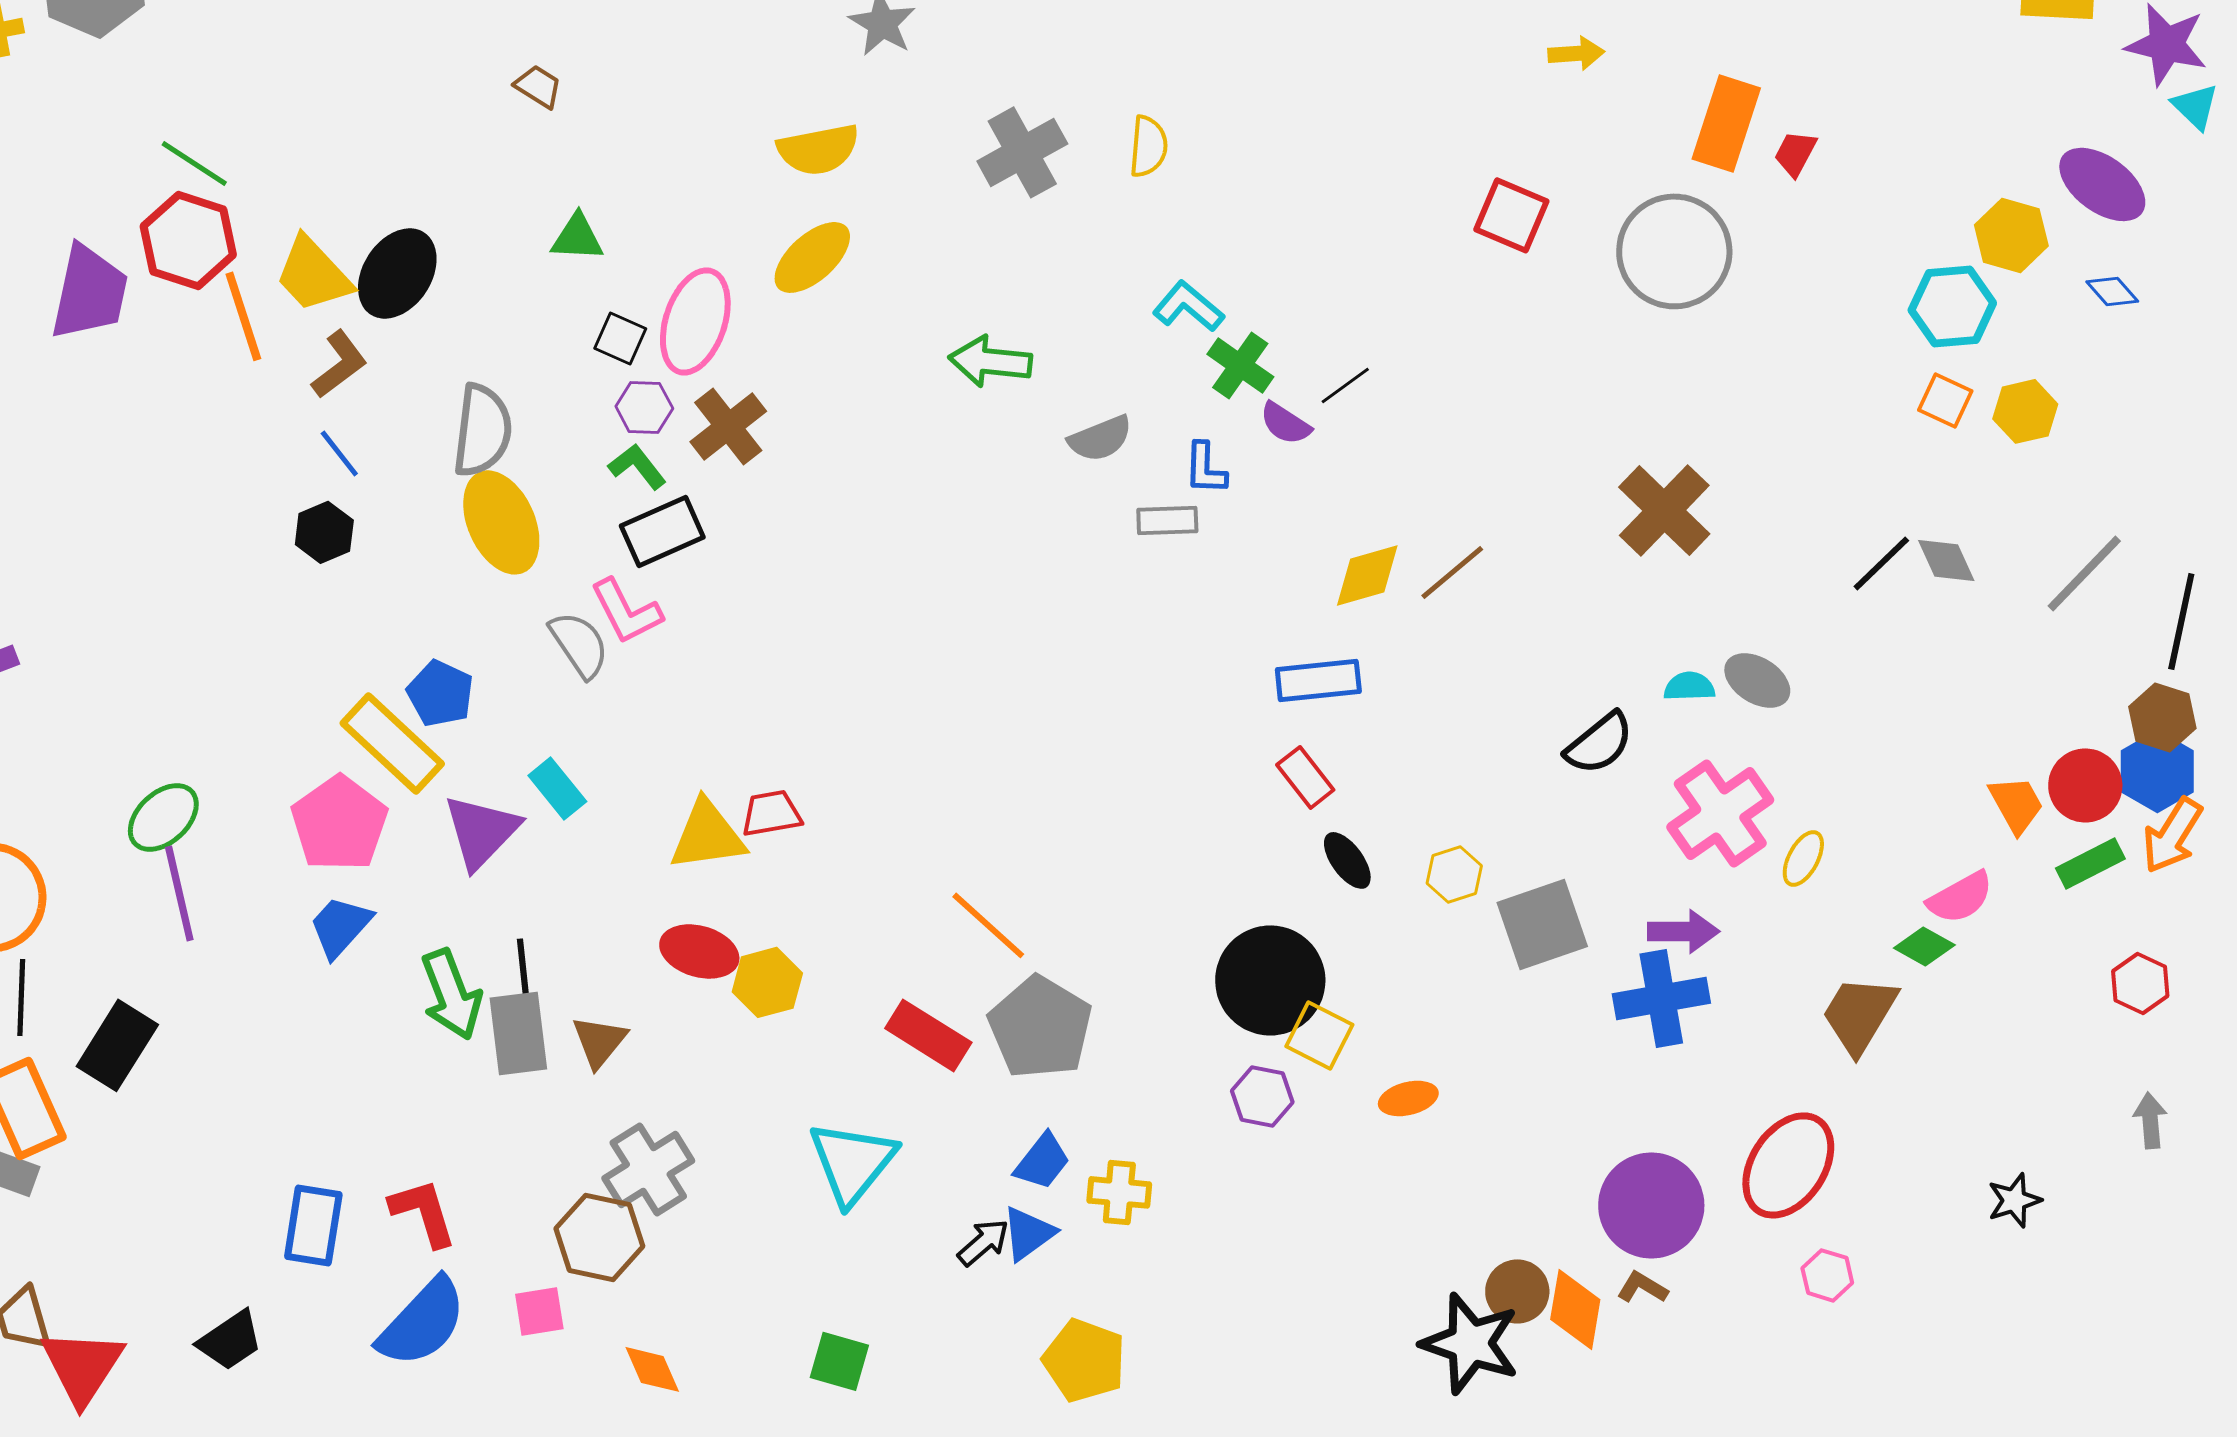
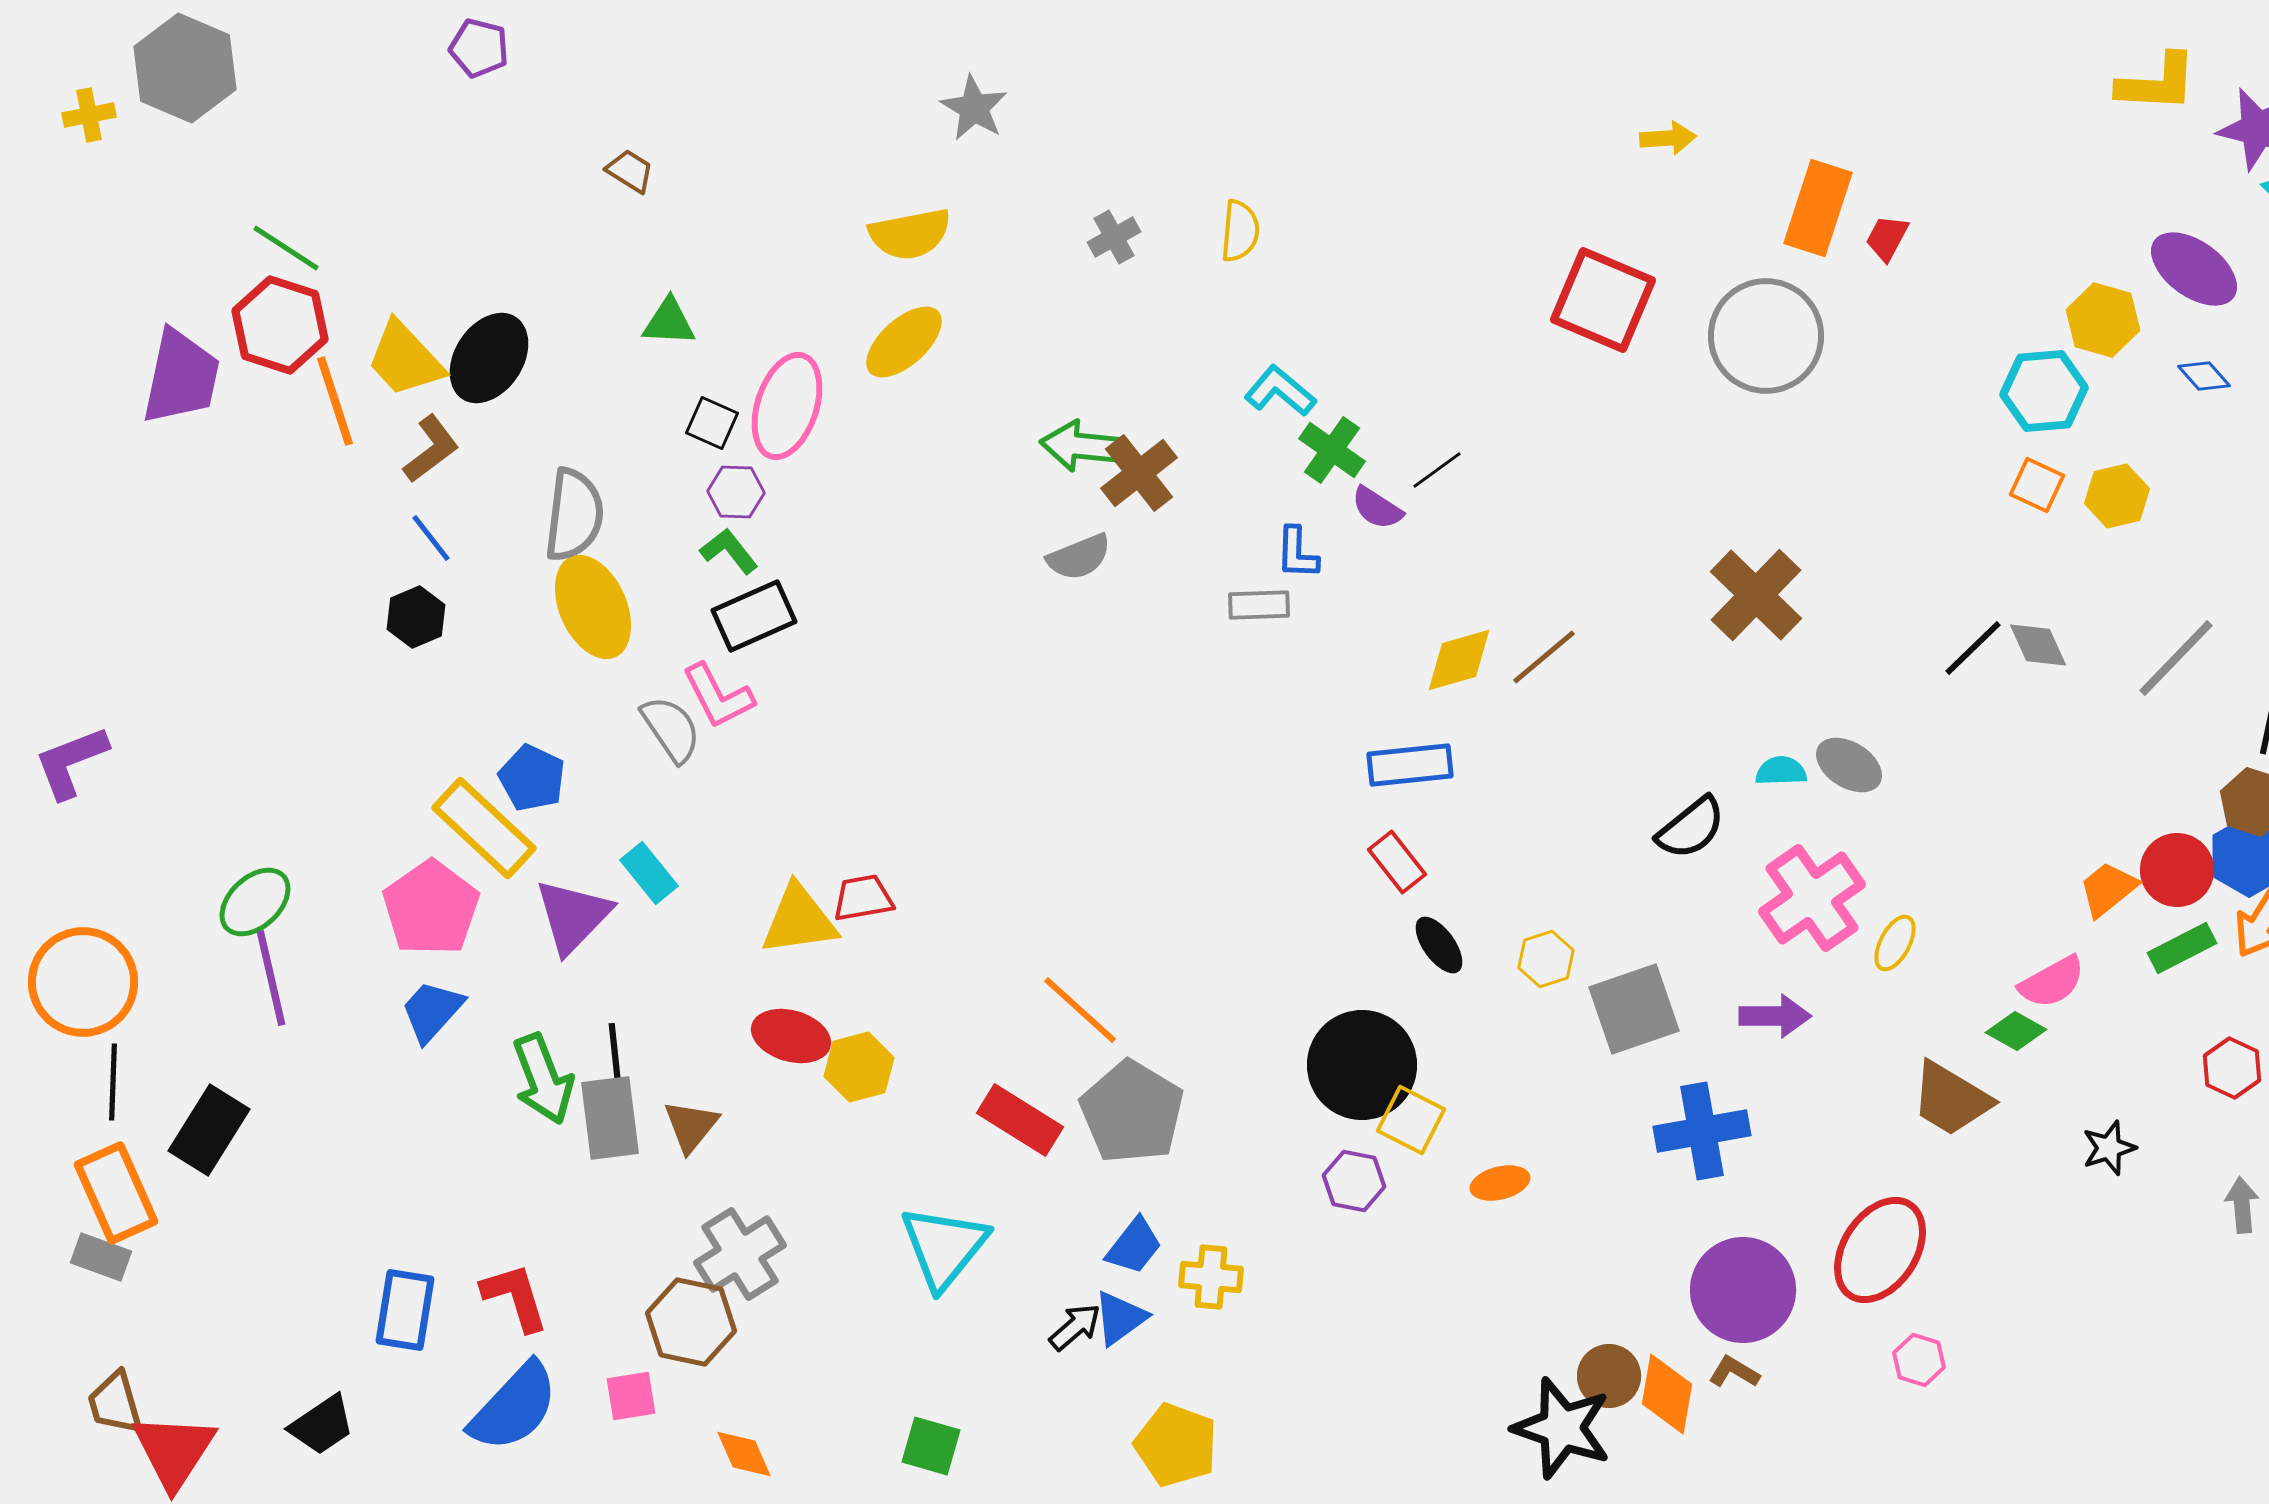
gray cross: (1022, 152) -> (1114, 237), size x0.6
red square: (1511, 215) -> (1603, 300), size x1.4
brown cross: (728, 426) -> (1139, 473), moved
gray semicircle: (1100, 438) -> (1079, 557), moved
orange trapezoid: (2016, 804) -> (2108, 889), turned -100
blue cross: (1661, 998) -> (1702, 1131), moved
brown trapezoid: (1859, 1014) -> (1951, 1099), turned -90
black star: (2014, 1200) -> (2109, 1148), moved

